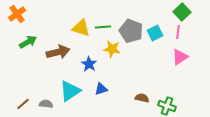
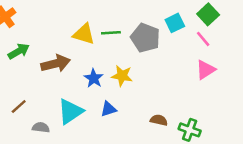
pink line: (178, 32) -> (203, 39), turned -48
cyan square: (155, 33) -> (175, 23), moved
yellow star: (112, 49) -> (122, 76), moved
brown line: (23, 104) -> (19, 107), moved

